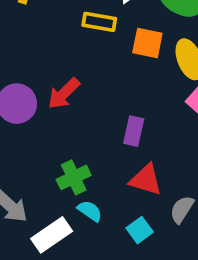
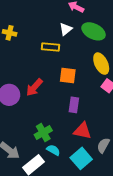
orange square: (147, 43) -> (68, 75), moved
cyan square: (140, 230) -> (81, 158), size x1.5

